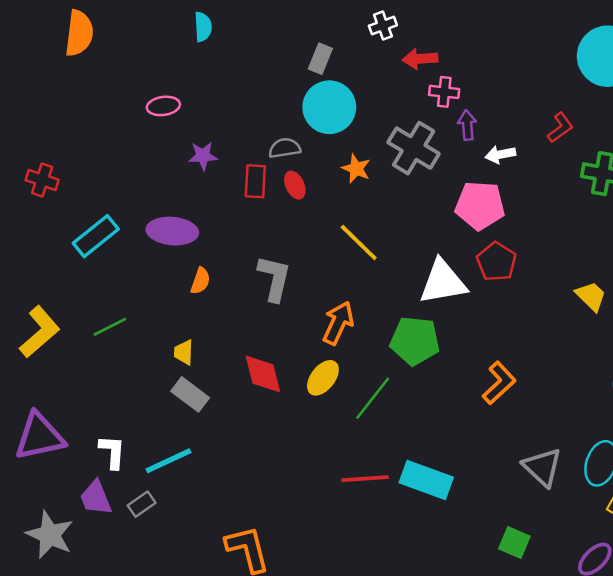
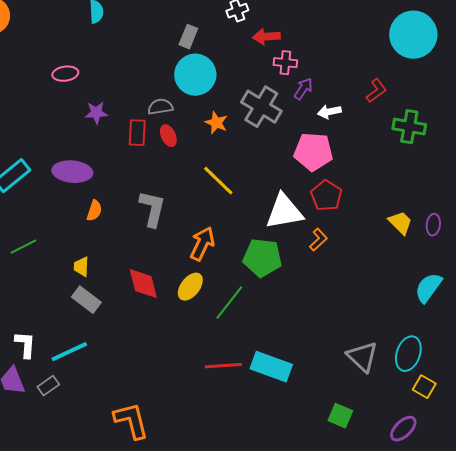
purple arrow: (467, 125) -> (303, 89), turned 40
orange L-shape: (499, 383) -> (318, 240), moved, size x0.7

